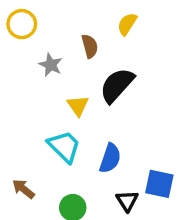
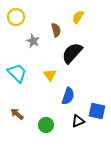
yellow triangle: (78, 106) -> (50, 75), moved
cyan trapezoid: (64, 146) -> (17, 73), moved
black triangle: (127, 201) -> (78, 121), turned 40

